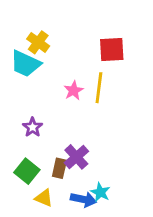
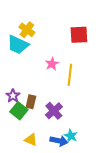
yellow line: (99, 88) -> (70, 75), moved
purple star: (33, 127) -> (13, 96), moved
brown rectangle: (59, 168) -> (31, 102), moved
green square: (27, 171) -> (19, 111), moved

